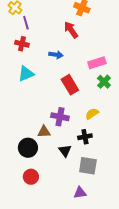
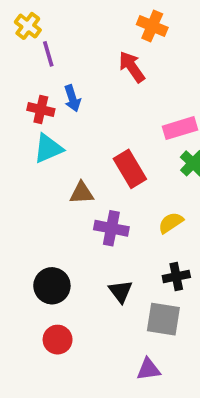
red cross: (22, 44) -> (41, 109), moved
blue arrow: (56, 55) -> (72, 98), moved, turned 64
brown triangle: (44, 132) -> (82, 193), moved
black cross: (85, 137) -> (176, 276), moved

